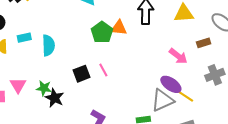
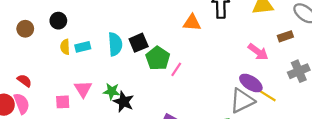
green pentagon: (102, 32) -> (158, 58), moved
cyan rectangle: (24, 38) -> (83, 47), moved
pink line: (103, 70) -> (176, 69), turned 64
black square: (81, 74) -> (139, 43), moved

